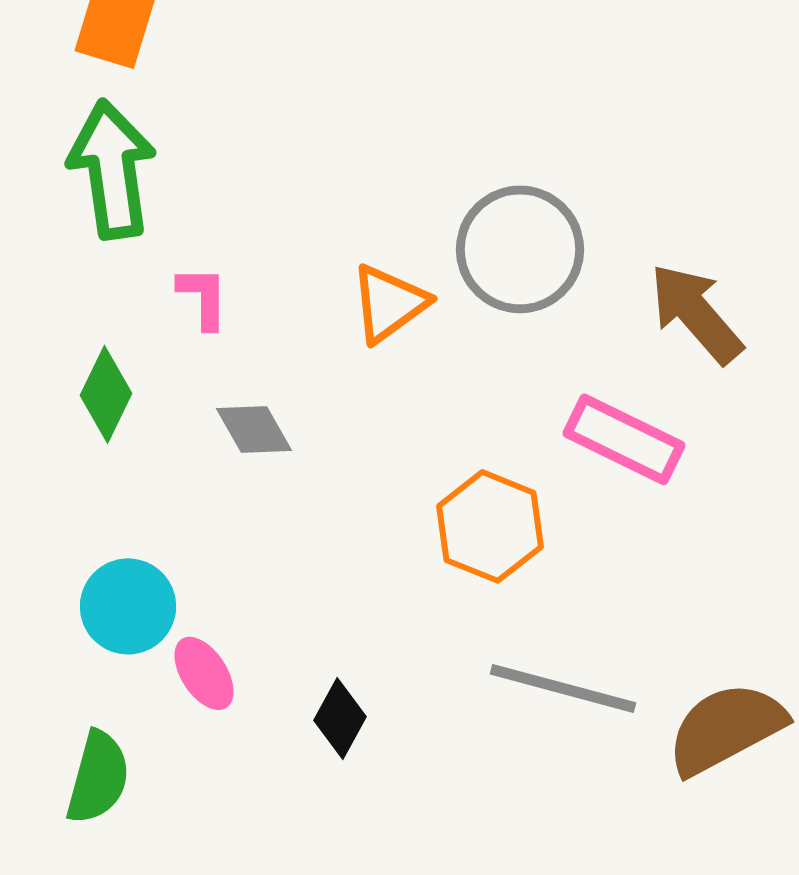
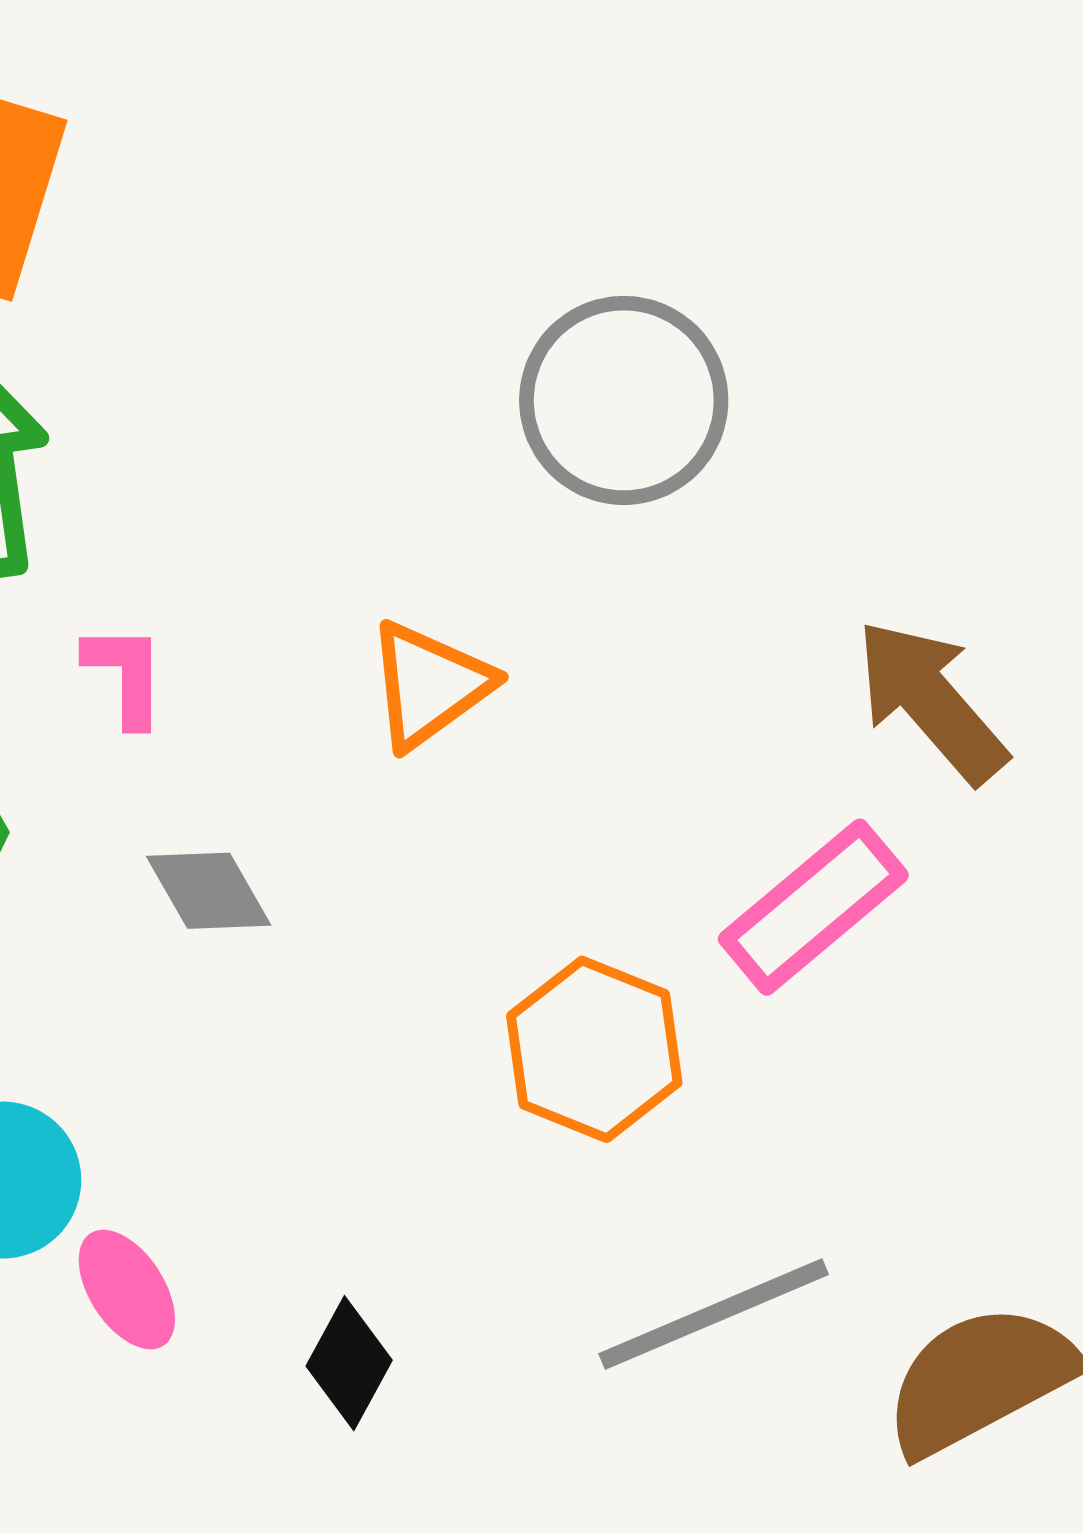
gray circle: (520, 249) -> (624, 400), moved
pink rectangle: (624, 439) -> (813, 907), turned -66
gray line: (563, 688) -> (714, 1314), turned -38

